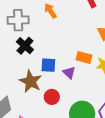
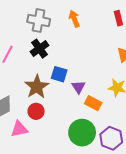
orange rectangle: (84, 57) -> (93, 103), moved
red circle: (52, 97) -> (36, 111), moved

